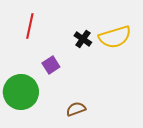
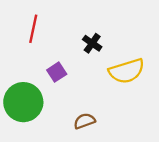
yellow semicircle: (115, 37) -> (127, 71), moved

